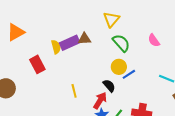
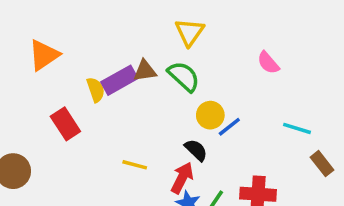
orange triangle: (16, 32) -> (44, 55), moved
green semicircle: (121, 43) -> (184, 76), moved
yellow line: (74, 91) -> (135, 165), turned -56

